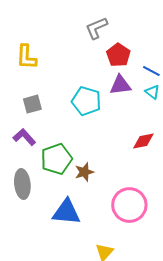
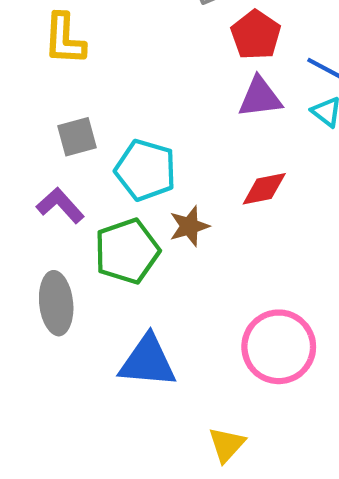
cyan pentagon: (86, 101) -> (146, 170), moved
red diamond: (143, 141) -> (264, 189), moved
brown star: (84, 172) -> (189, 226), moved

